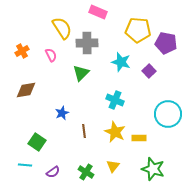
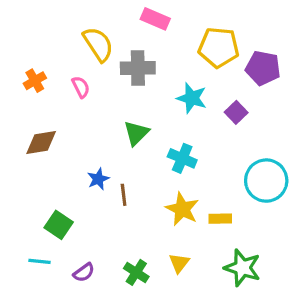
green triangle: (81, 73) -> (136, 133), moved
brown line: (84, 131) -> (124, 195), moved

